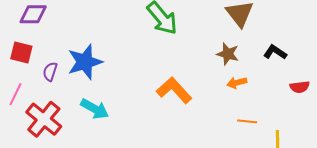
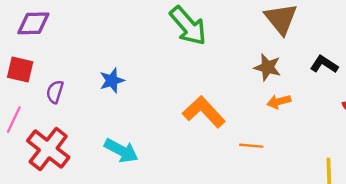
blue star: (85, 62) -> (112, 80), moved, size x0.6
cyan arrow: (95, 109) -> (121, 151), moved
orange line: (247, 121) -> (251, 146), moved

